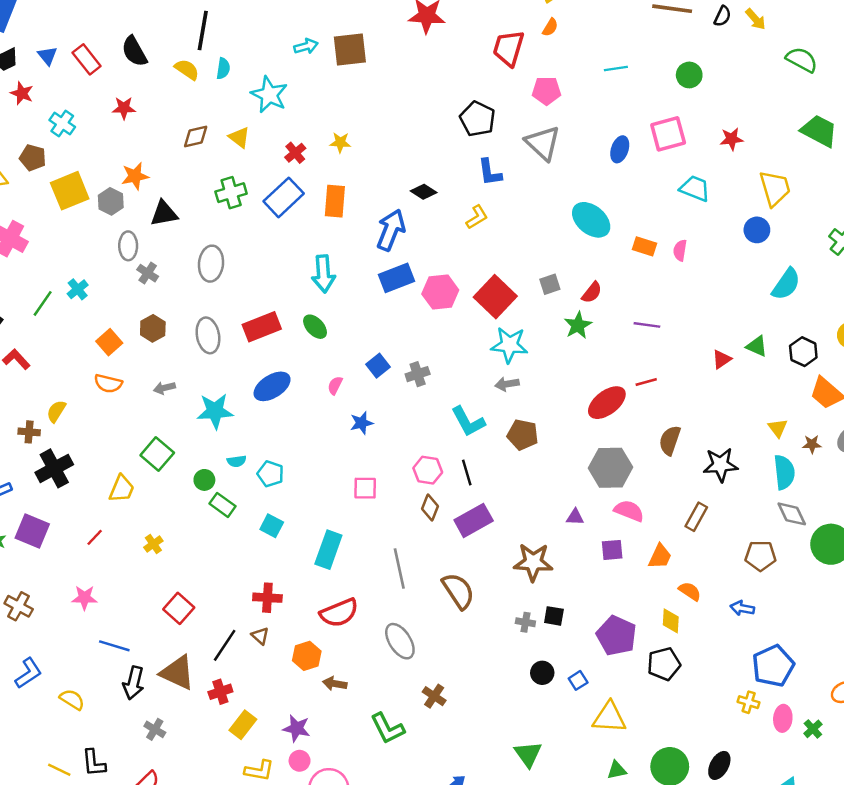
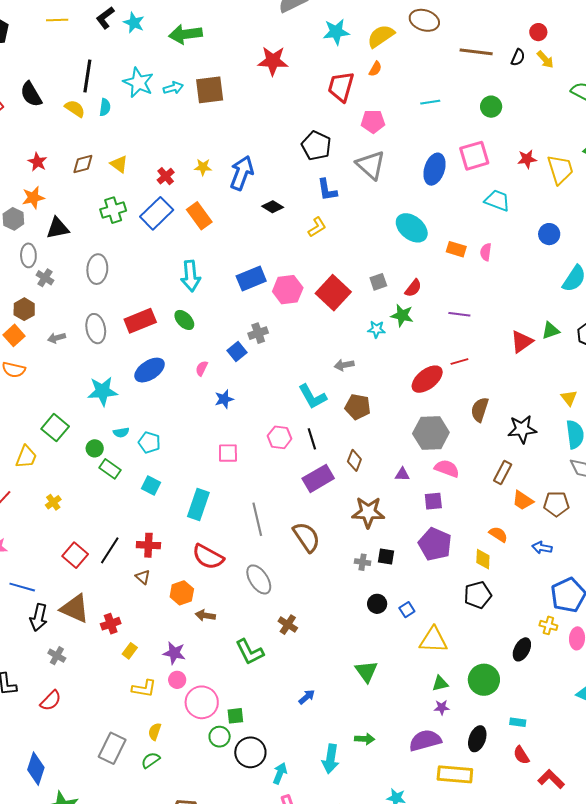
cyan star: (269, 95) -> (138, 83), moved
red star: (124, 108) -> (37, 162), moved, turned 30
blue ellipse: (620, 149) -> (434, 169), size x1.4
yellow trapezoid: (775, 188) -> (560, 169), moved
orange rectangle: (335, 201) -> (199, 216), turned -40
blue arrow: (391, 230) -> (242, 173), moved
green star: (578, 325) -> (402, 315), turned -30
brown hexagon: (153, 328) -> (24, 309), moved
cyan star: (509, 345) -> (376, 329), moved, size x0.6
green triangle: (757, 346) -> (551, 330), turned -42
red triangle: (722, 359) -> (522, 342), size x1.4
gray cross: (418, 374) -> (258, 333), moved
gray arrow: (164, 388) -> (57, 338), moved
brown diamond: (430, 507) -> (354, 460), moved
orange trapezoid: (660, 556) -> (523, 500), moved, turned 100
red semicircle: (339, 613) -> (208, 557), turned 52
purple pentagon: (616, 636) -> (435, 544), moved
black line: (225, 645) -> (110, 550), moved
yellow rectangle: (243, 725) -> (130, 651), size x0.7
black ellipse: (719, 765) -> (522, 649), moved

